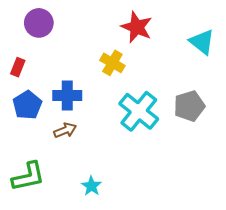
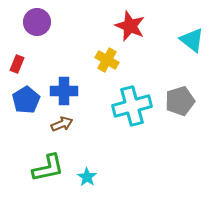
cyan cross: (139, 111) -> (132, 106), turned 36
green L-shape: (28, 177) -> (48, 168), moved

